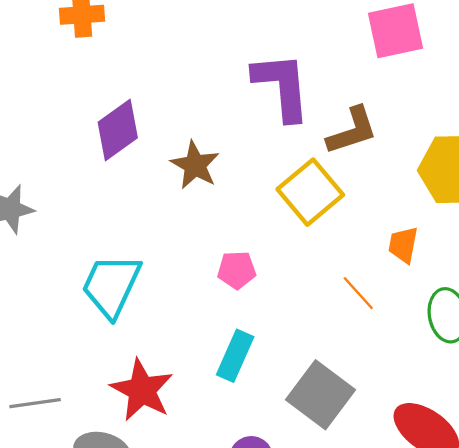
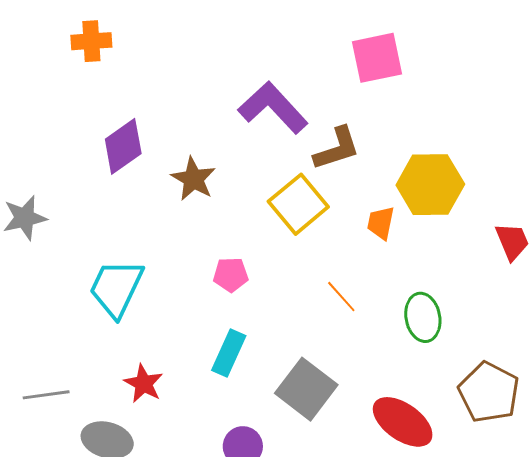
purple L-shape: (282, 86) -> (273, 108), turned -38
orange trapezoid: (403, 245) -> (381, 223), moved
red star: (142, 390) -> (144, 384), size x0.7

